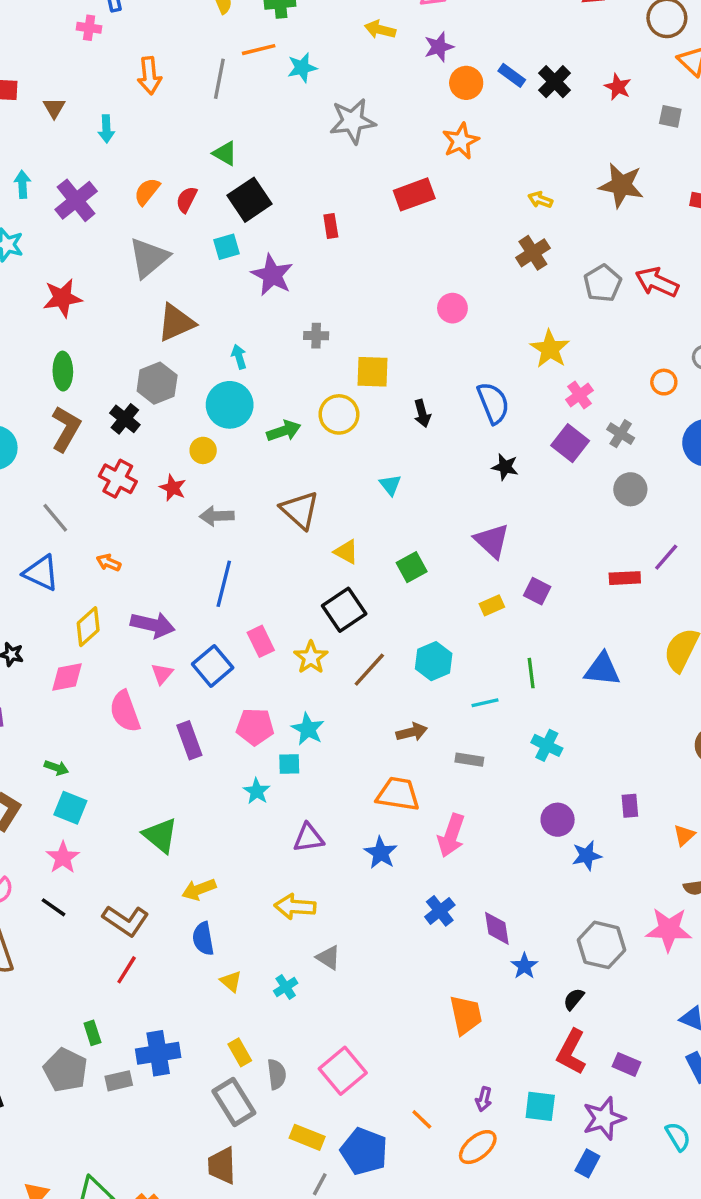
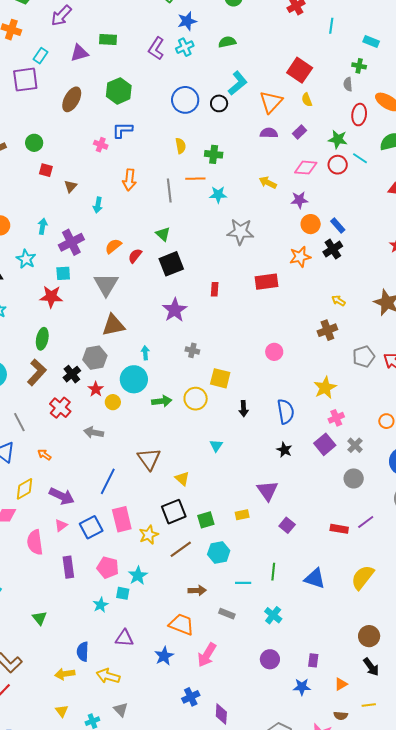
gray line: (219, 79) -> (169, 191), turned -30
black cross: (555, 82) -> (333, 249), moved
cyan square: (226, 247) -> (63, 273), moved
gray triangle: (149, 258) -> (106, 284), turned -32
red star: (173, 488) -> (96, 389), moved
brown triangle: (300, 510) -> (149, 459), moved
gray arrow: (217, 516) -> (94, 432), moved
green square: (412, 567) -> (206, 520), moved
yellow rectangle: (492, 605) -> (242, 515), moved
pink rectangle: (261, 641) -> (122, 519), size x1.4
green triangle: (160, 835) -> (40, 618), size x0.7
blue star: (587, 856) -> (302, 687), moved
yellow arrow: (199, 890) -> (65, 674), moved
blue semicircle: (203, 939) -> (83, 652), moved

